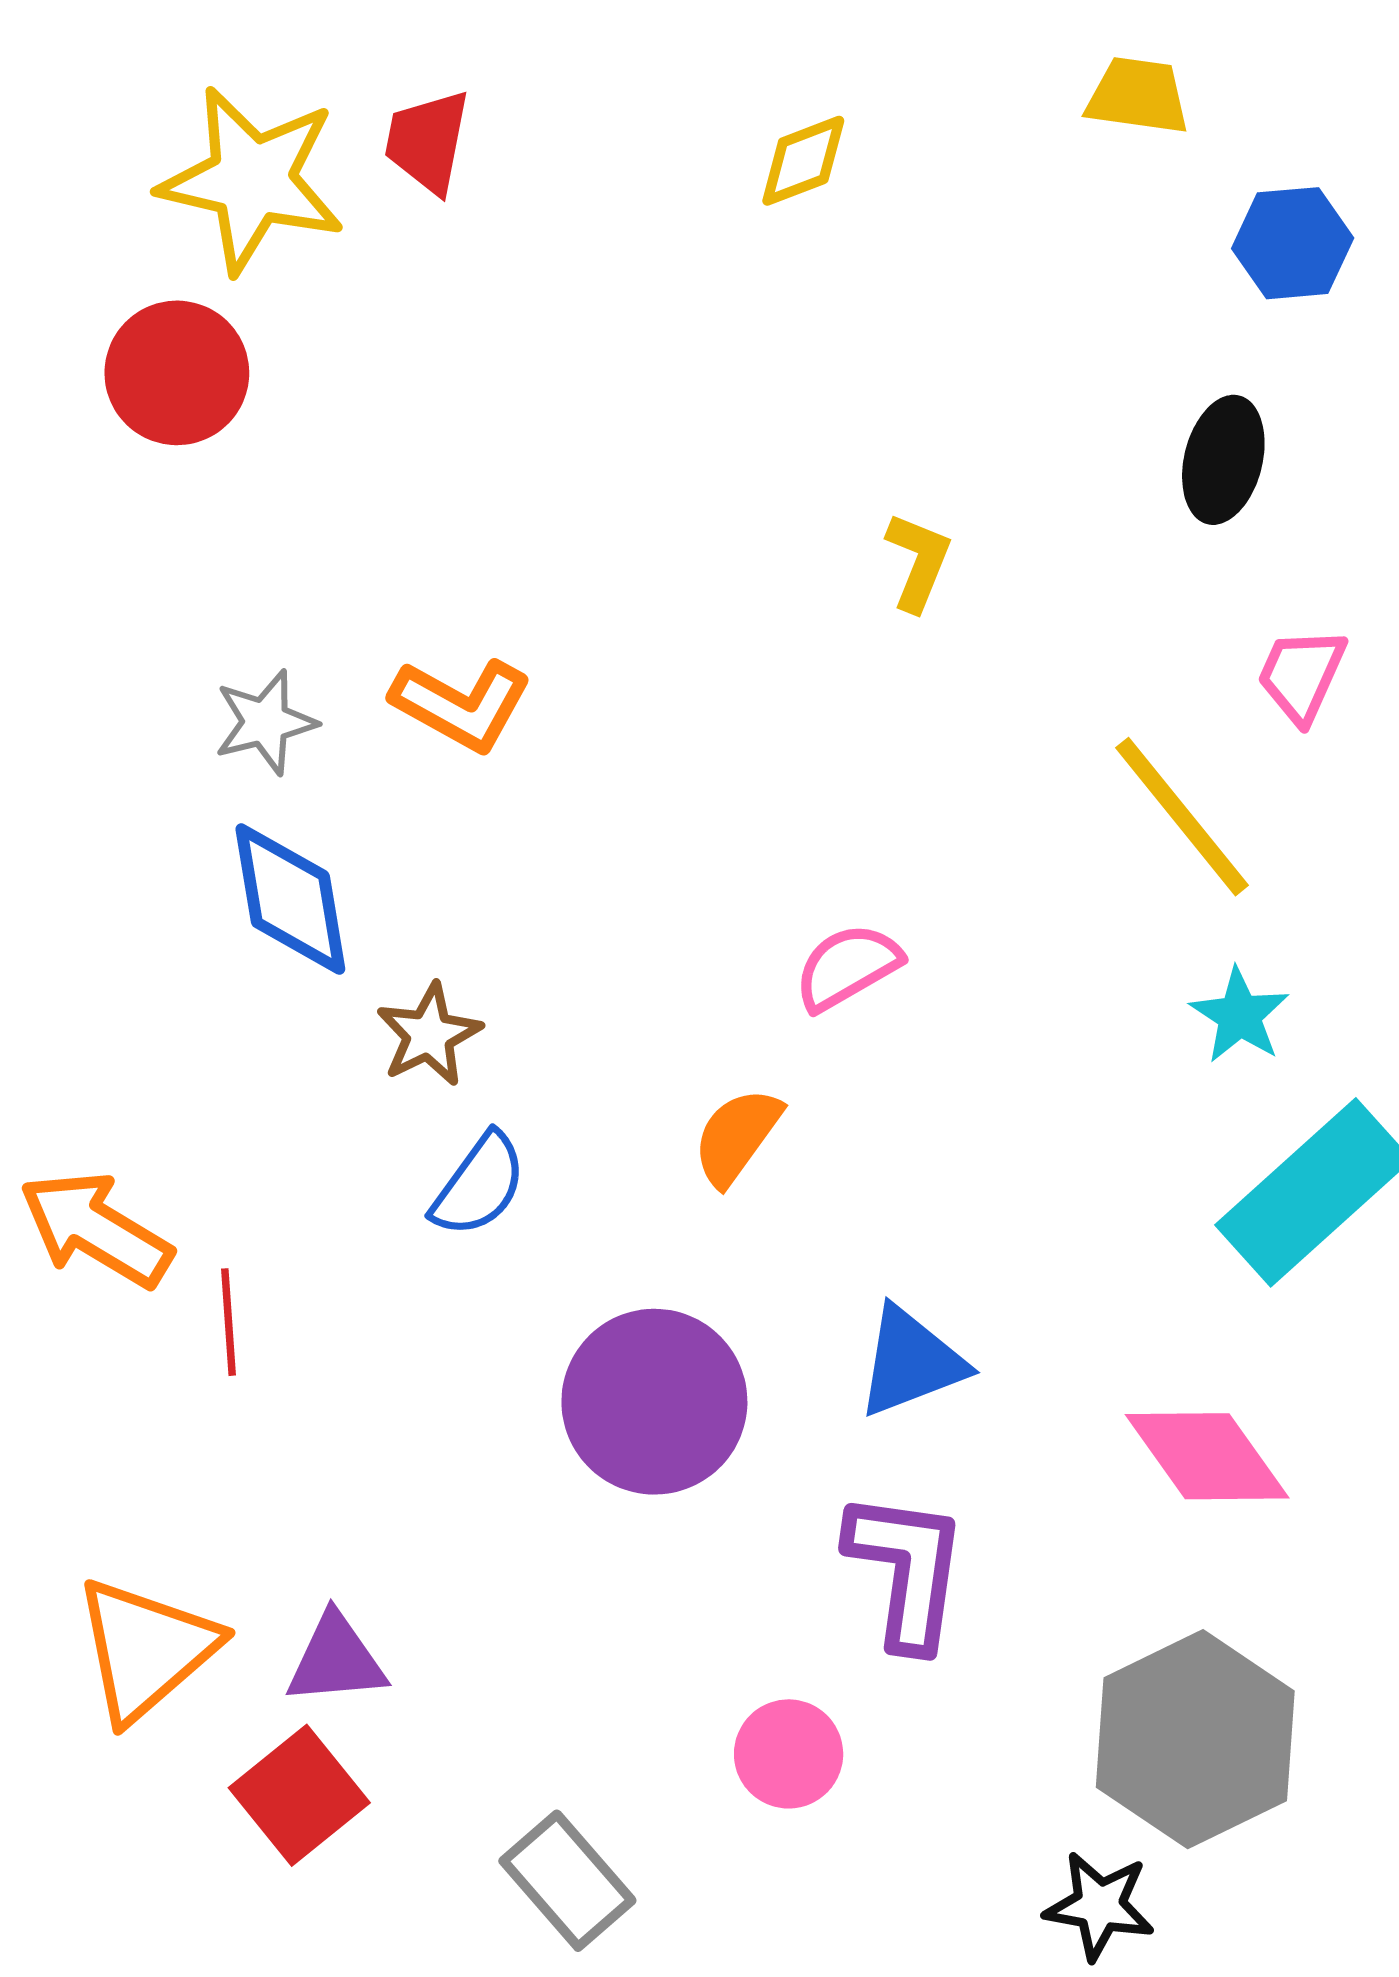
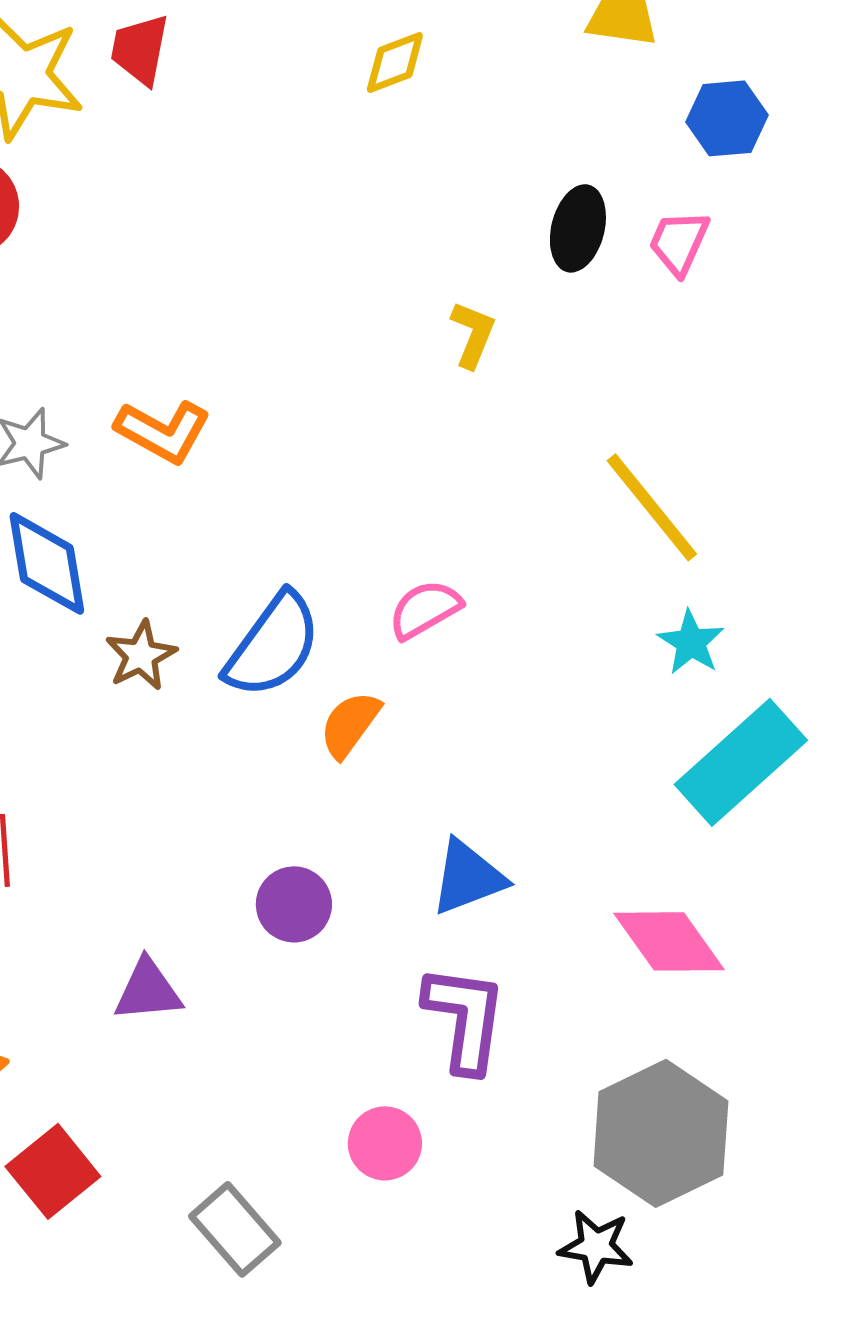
black ellipse: (1223, 460) -> (578, 228), moved
pink trapezoid: (1301, 675) -> (679, 242), moved
blue semicircle: (479, 1185) -> (273, 645), moved, size x1.5
purple circle: (654, 1402) -> (294, 904), size x0.6
purple triangle: (336, 1660) -> (148, 990), moved

